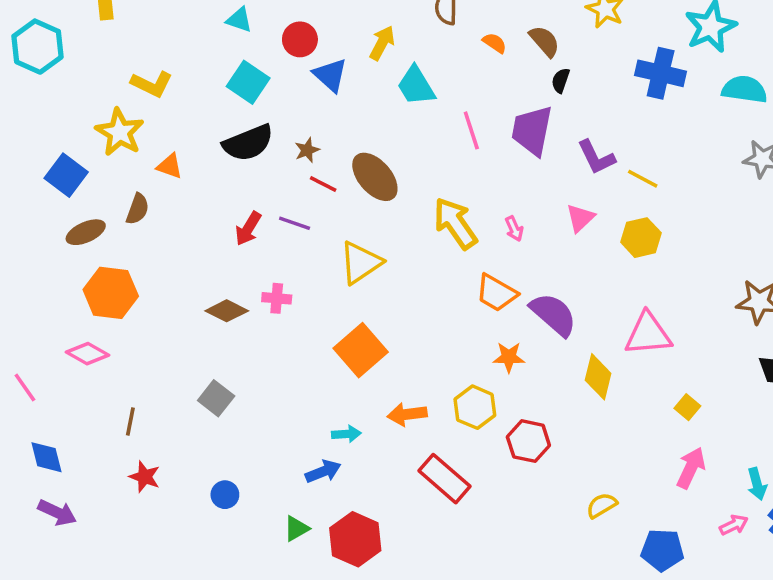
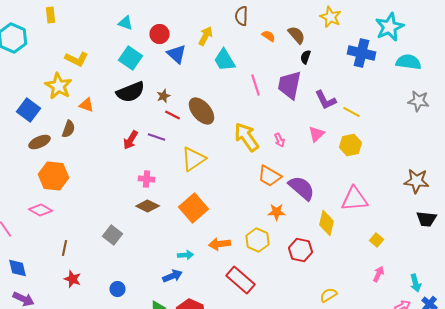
brown diamond: (227, 311) -> (148, 206), moved
red hexagon: (528, 441) -> (300, 250), moved
pink arrow: (691, 468) -> (378, 274), size x0.7

